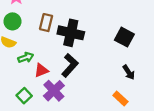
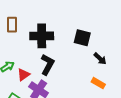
brown rectangle: (46, 23) -> (12, 25), moved
black square: (124, 37) -> (82, 38), moved

